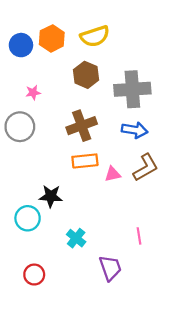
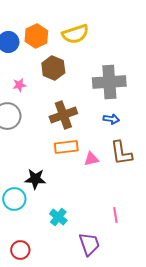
brown hexagon: (86, 75) -> (53, 68), moved
blue arrow: (135, 130) -> (111, 119), size x0.7
brown L-shape: (146, 168) -> (121, 153), turned 112

